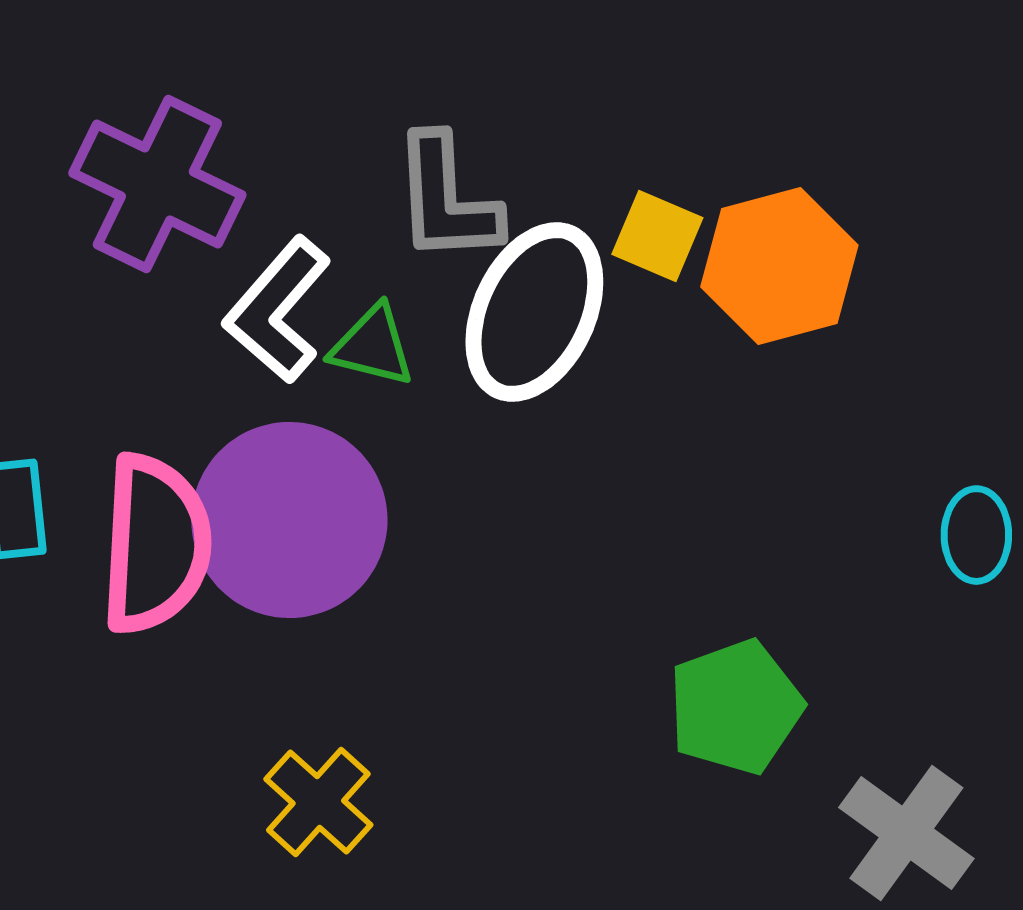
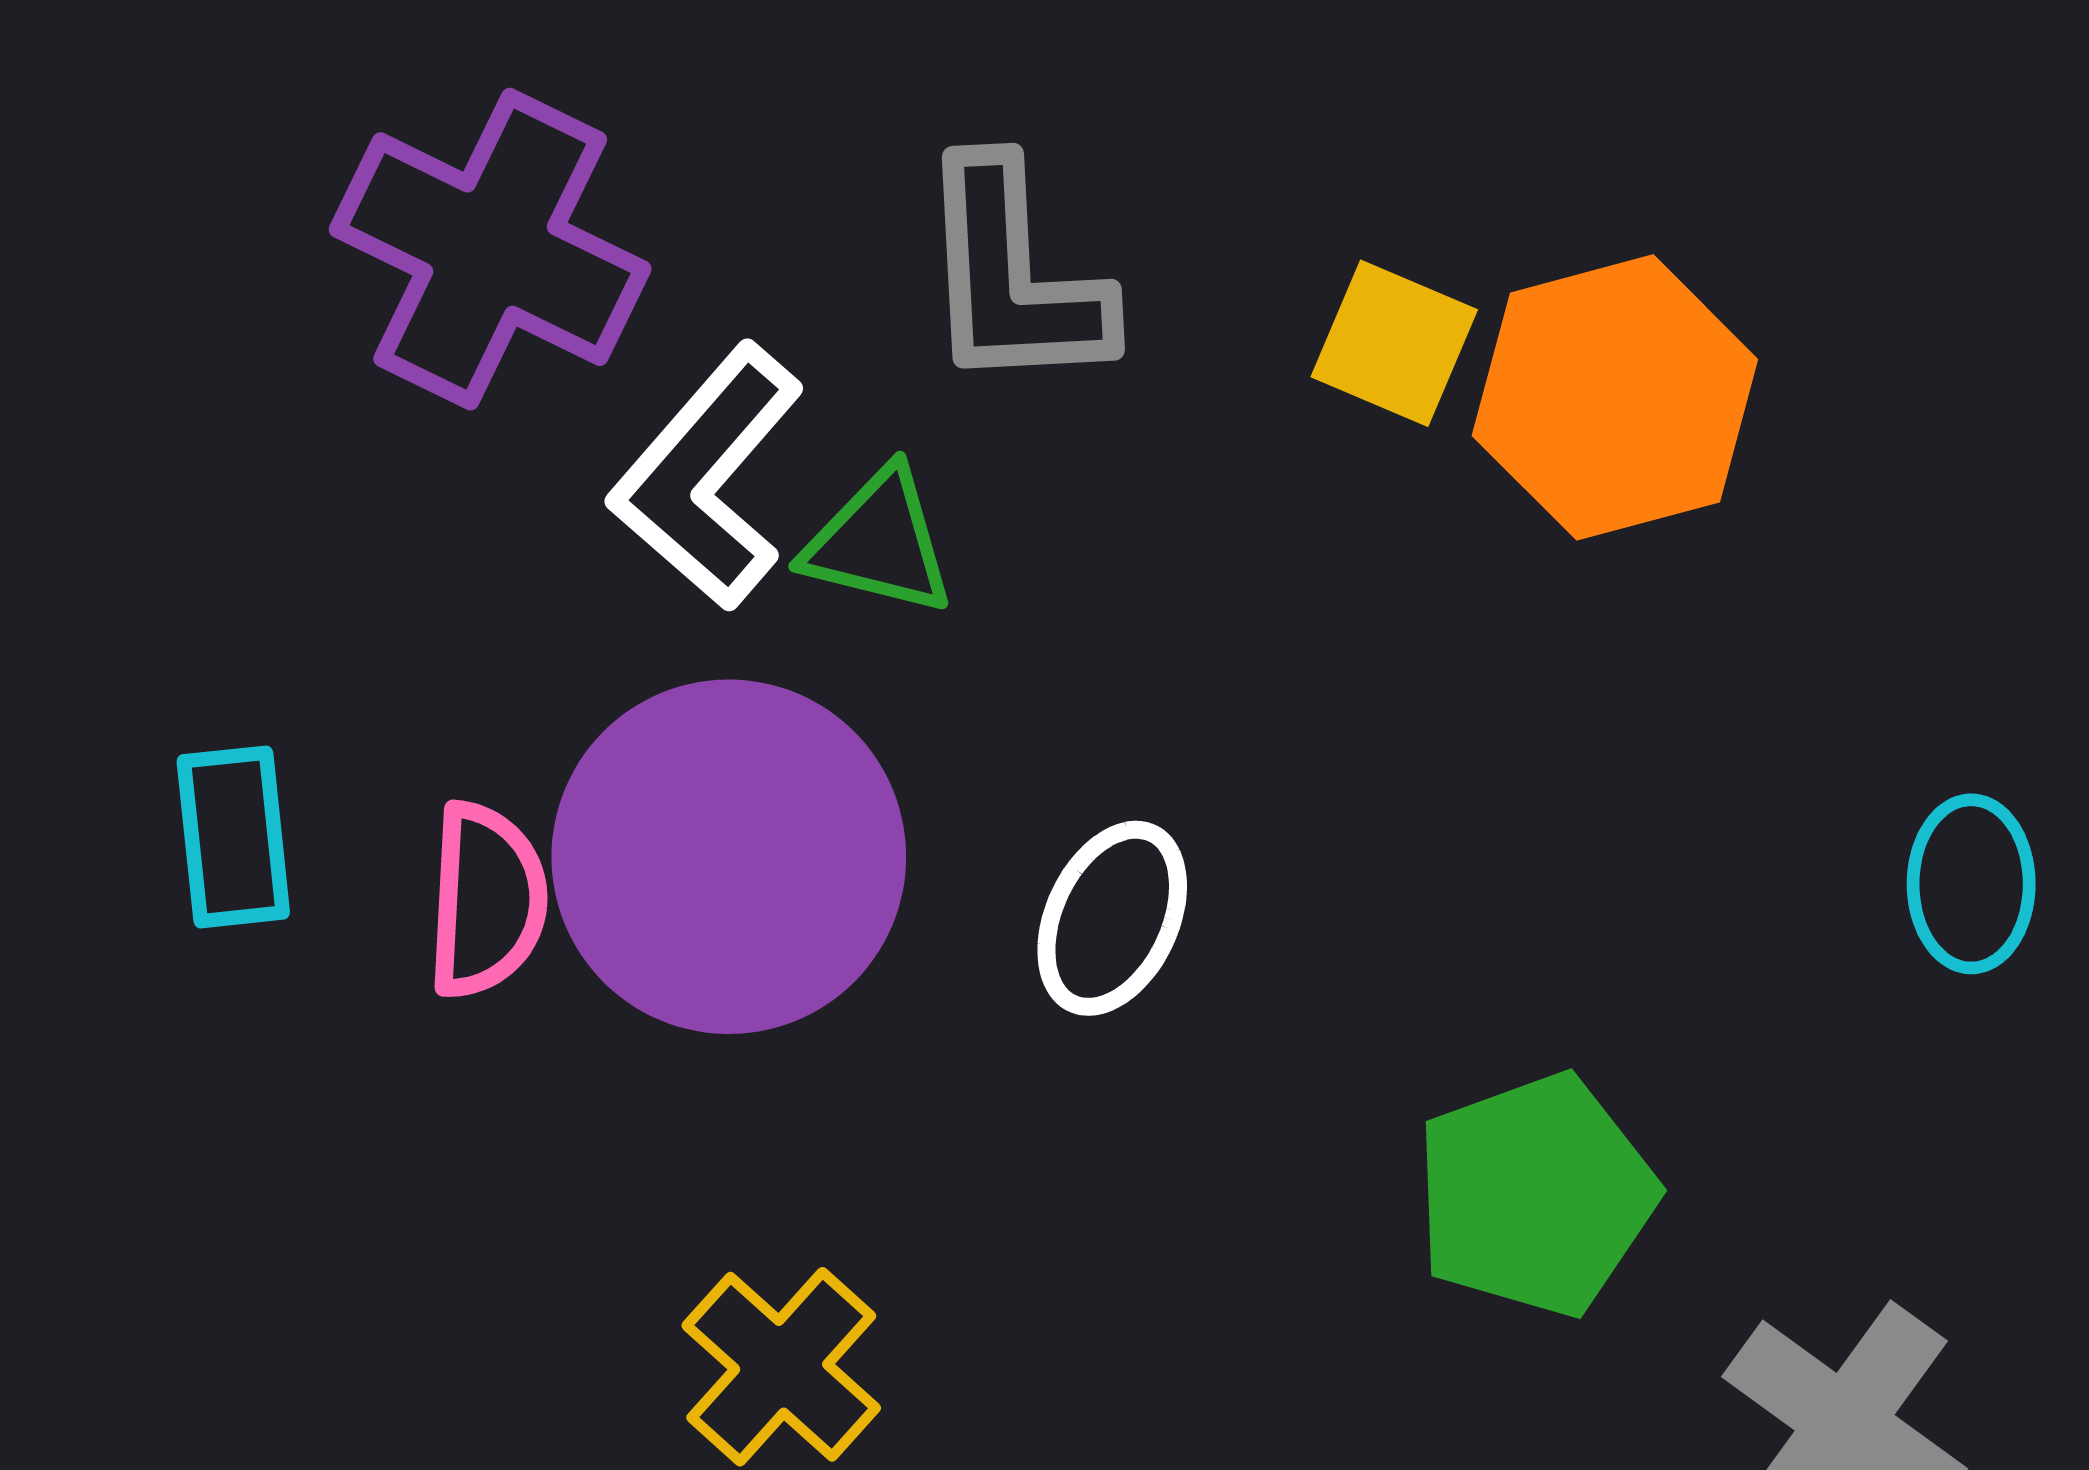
white ellipse: (534, 312) -> (1112, 918), moved, size x0.6
pink semicircle: (155, 544) -> (486, 900), size x0.6

